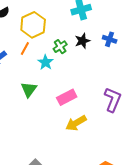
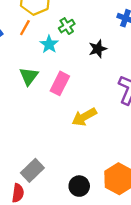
black star: (82, 41) -> (98, 49), moved
pink rectangle: (67, 97) -> (60, 83), moved, turned -36

